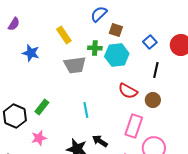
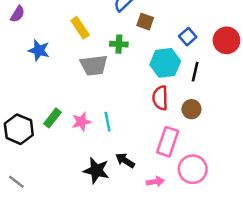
cyan hexagon: (117, 55) -> (165, 63), moved
red semicircle: (128, 91) -> (160, 98), turned 60
pink star: (39, 138) -> (81, 122), moved

